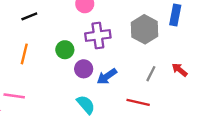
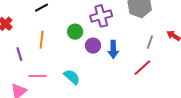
blue arrow: (107, 76) -> (113, 49), turned -48
red line: (138, 102) -> (142, 68), turned -48
cyan semicircle: (86, 105) -> (72, 77), moved

